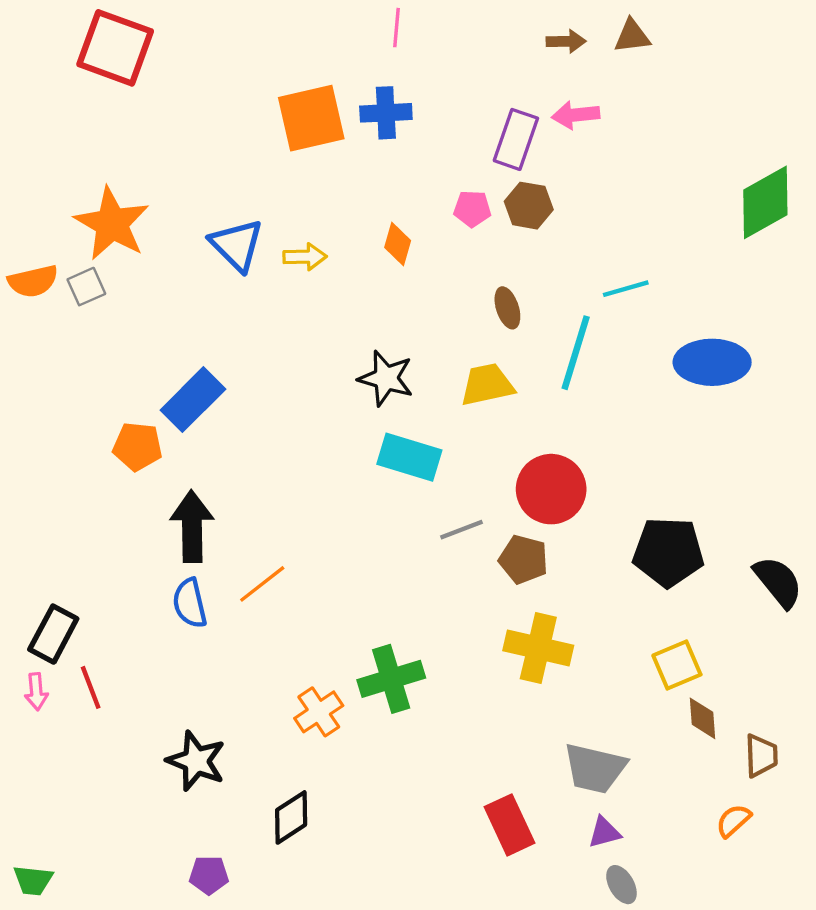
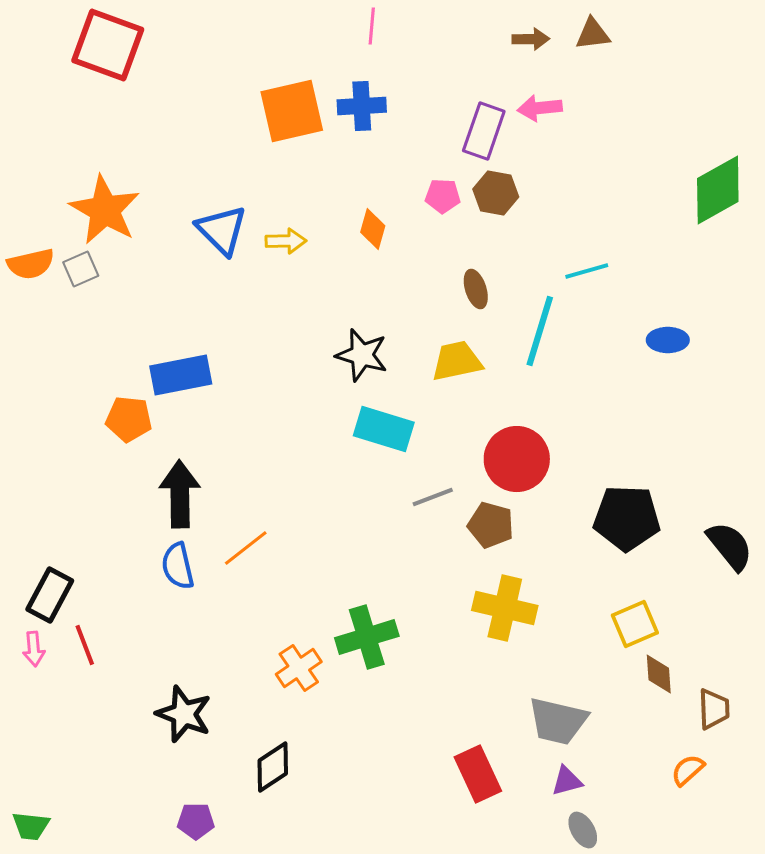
blue ellipse: (712, 362) -> (668, 340), size x0.6
blue rectangle: (193, 400) -> (181, 375), turned 34

